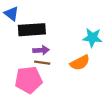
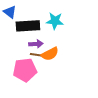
cyan star: (92, 38) -> (55, 21), moved
orange semicircle: (80, 63) -> (50, 54), moved

